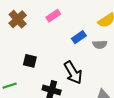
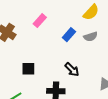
black arrow: (73, 73) -> (72, 70), size x0.7

